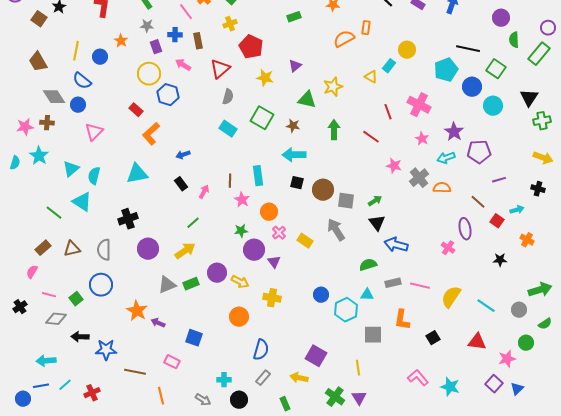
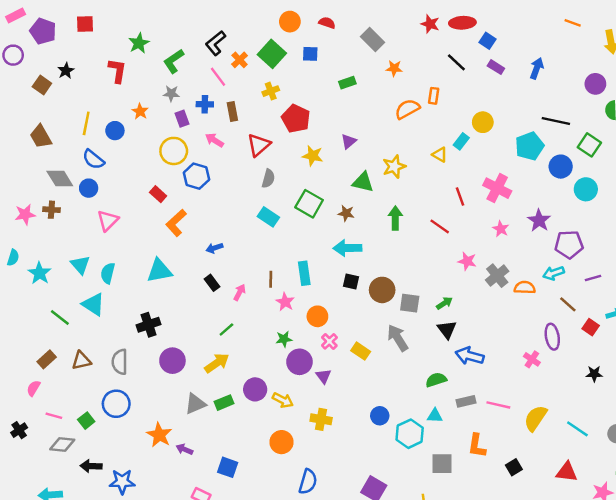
cyan star: (39, 156) -> (39, 273), moved
cyan arrow: (446, 158) -> (553, 273), moved
cyan triangle: (71, 169) -> (80, 265), turned -30

